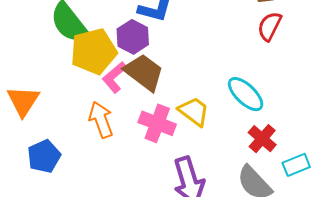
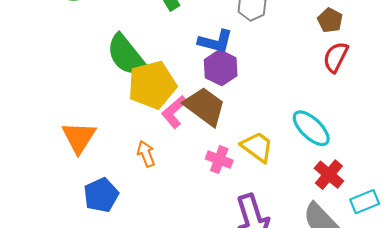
purple hexagon: (133, 37) -> (221, 68), moved
orange arrow: (101, 120) -> (146, 154), moved, size x0.7
pink cross: (157, 123) -> (219, 160), size x0.7

